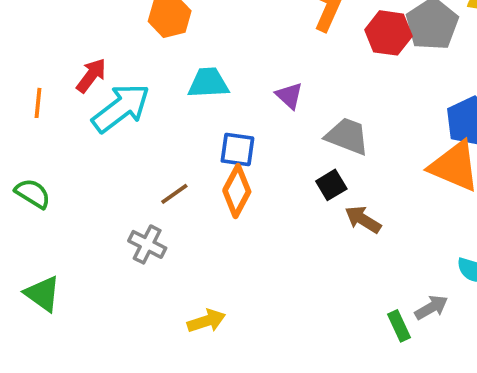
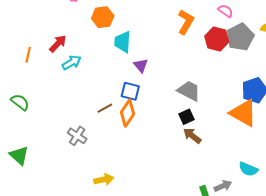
cyan trapezoid: (208, 83) -> (123, 42), moved, turned -90
purple triangle: (289, 96) -> (141, 65), moved
cyan arrow: (121, 108) -> (72, 62), size x0.6
black square: (331, 185) -> (187, 117), moved
brown line: (174, 194) -> (105, 108), moved

